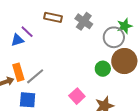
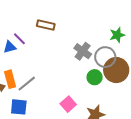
gray cross: (84, 21) -> (83, 51), moved
gray circle: (114, 37) -> (105, 57), moved

